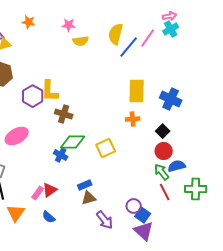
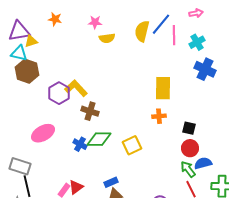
cyan cross: (171, 29) -> (197, 42), moved
pink line: (148, 38) -> (174, 35), turned -36
blue line: (129, 47) -> (161, 24), moved
yellow L-shape: (50, 91) -> (76, 88), turned 135
blue cross: (171, 99) -> (205, 69), moved
black square: (163, 131) -> (189, 128), turned -32
blue cross: (61, 155) -> (80, 144), moved

